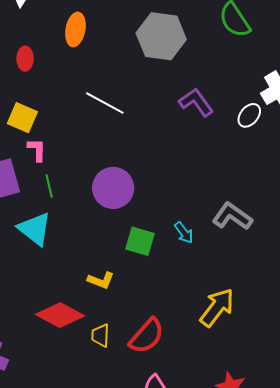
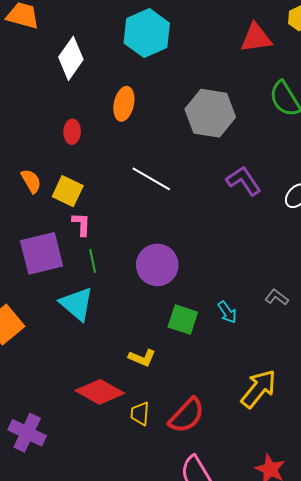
gray L-shape: (232, 216) -> (277, 297), size x0.6

